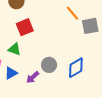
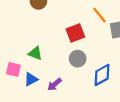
red square: (25, 27) -> (75, 33), moved
gray circle: (49, 65) -> (78, 59), moved

